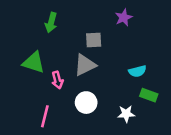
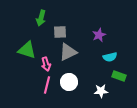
purple star: (124, 17) -> (99, 35), moved
gray square: (94, 40) -> (60, 32), moved
pink line: (45, 116) -> (47, 85), moved

